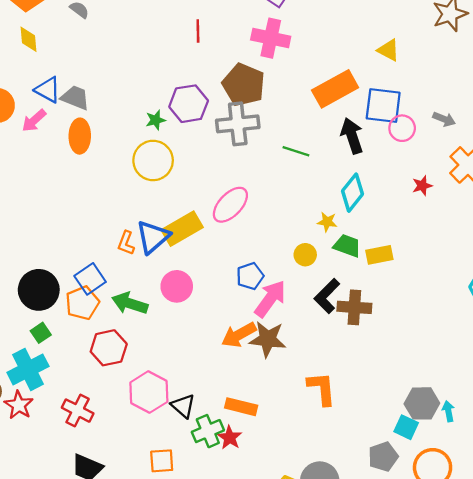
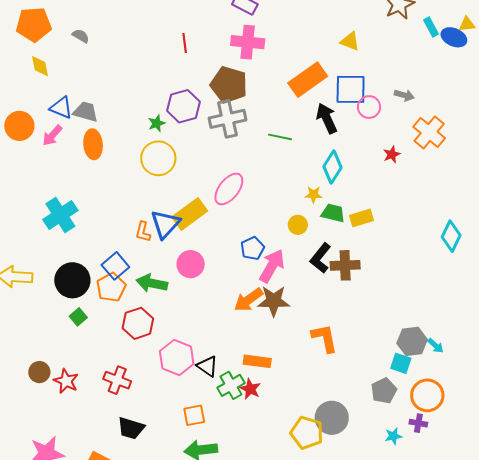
cyan cross: (28, 369) -> (60, 215), moved
cyan arrow: (448, 411) -> (436, 346), turned 150

